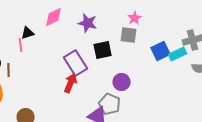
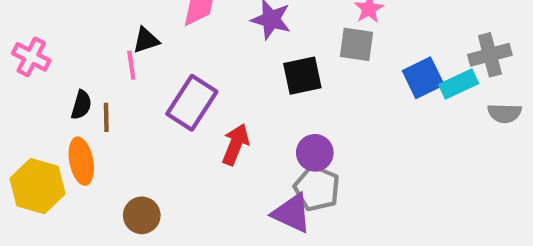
purple rectangle: (76, 63) -> (192, 103), moved, turned 65
purple circle: (122, 82) -> (315, 153), moved

